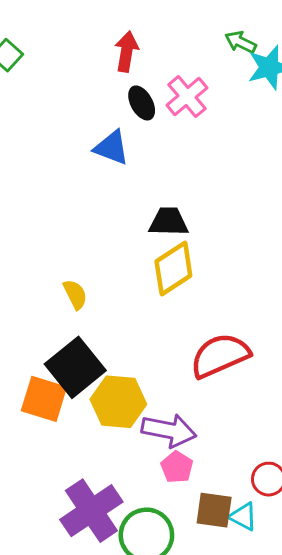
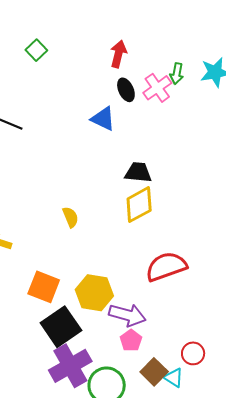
green arrow: (241, 42) -> (177, 74), moved, turned -110
black square: (75, 367) -> (61, 327), moved
brown square: (214, 510) -> (154, 372), turned 32

